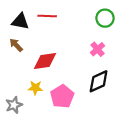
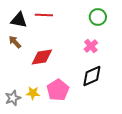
yellow star: (35, 88) -> (33, 93), moved

